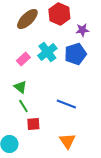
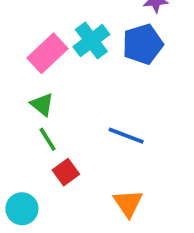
pink rectangle: (23, 59) -> (48, 53), size x1.5
red square: (33, 124) -> (66, 172), turned -32

